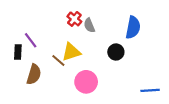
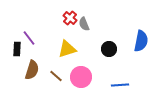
blue semicircle: (133, 27) -> (141, 41), moved
brown line: (58, 61) -> (56, 76), moved
blue line: (150, 90) -> (120, 85), moved

